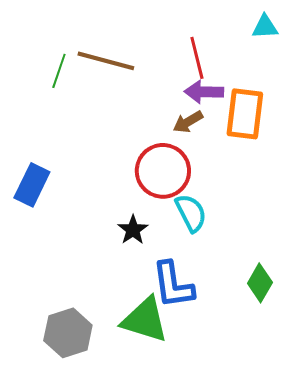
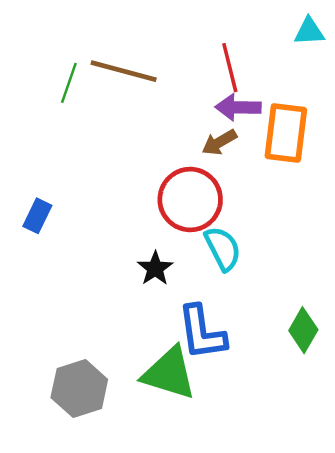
blue rectangle: (32, 185) -> (37, 216), size x0.7

